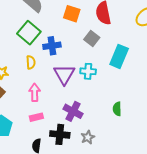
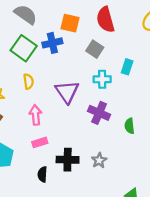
blue cross: (52, 46) -> (52, 43), moved
cyan rectangle: (119, 56) -> (127, 67), size x0.6
cyan cross: (88, 71) -> (102, 79), moved
purple cross: (73, 111) -> (99, 113), moved

